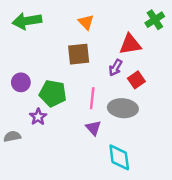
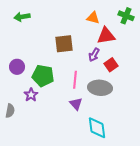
green cross: (155, 20) -> (126, 16), turned -35
green arrow: (27, 21) -> (22, 17), size x0.7
orange triangle: (86, 22) -> (93, 18), moved, turned -32
gray semicircle: (12, 136) -> (10, 111), turned 112

